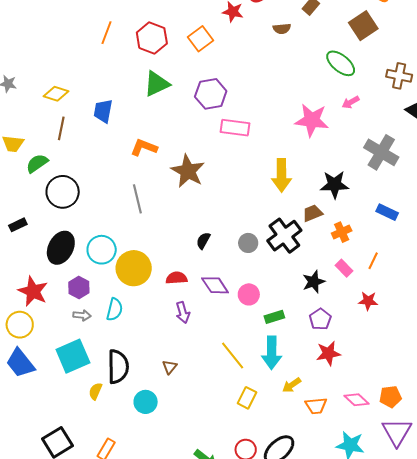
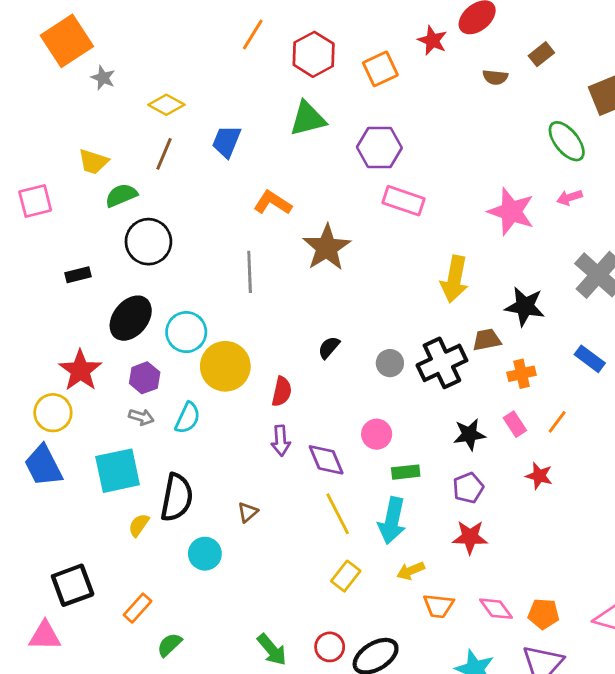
red semicircle: (177, 278) -> (282, 392), turned 95
purple diamond: (215, 285) -> (326, 460), moved

